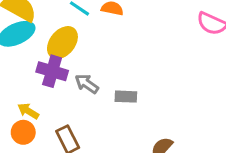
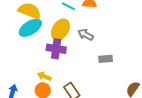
gray arrow: (87, 84) -> (86, 35), moved

